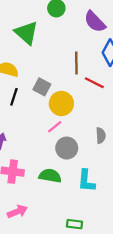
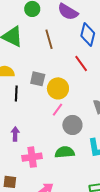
brown line: (76, 63) -> (49, 39), moved
red line: (94, 83) -> (81, 64), turned 42

